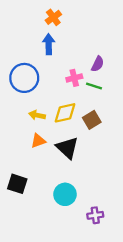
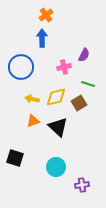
green line: (94, 86) -> (88, 84), moved

